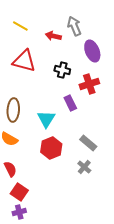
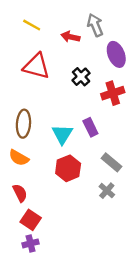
black cross: (62, 70) -> (81, 77), turned 35
purple rectangle: (70, 103) -> (90, 127), moved

